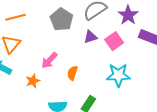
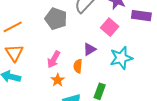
purple triangle: (90, 37) -> (90, 49), moved
orange star: (33, 81) -> (58, 80), moved

